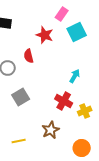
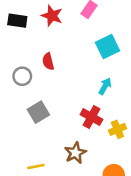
cyan square: (77, 32) -> (108, 47), moved
red star: (45, 35) -> (52, 16), moved

